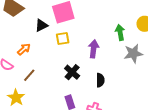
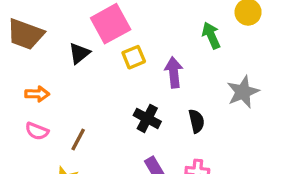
yellow square: (63, 39) -> (134, 57), moved
orange arrow: (24, 49) -> (37, 94), moved, turned 56
gray star: (133, 53) -> (243, 92), moved

